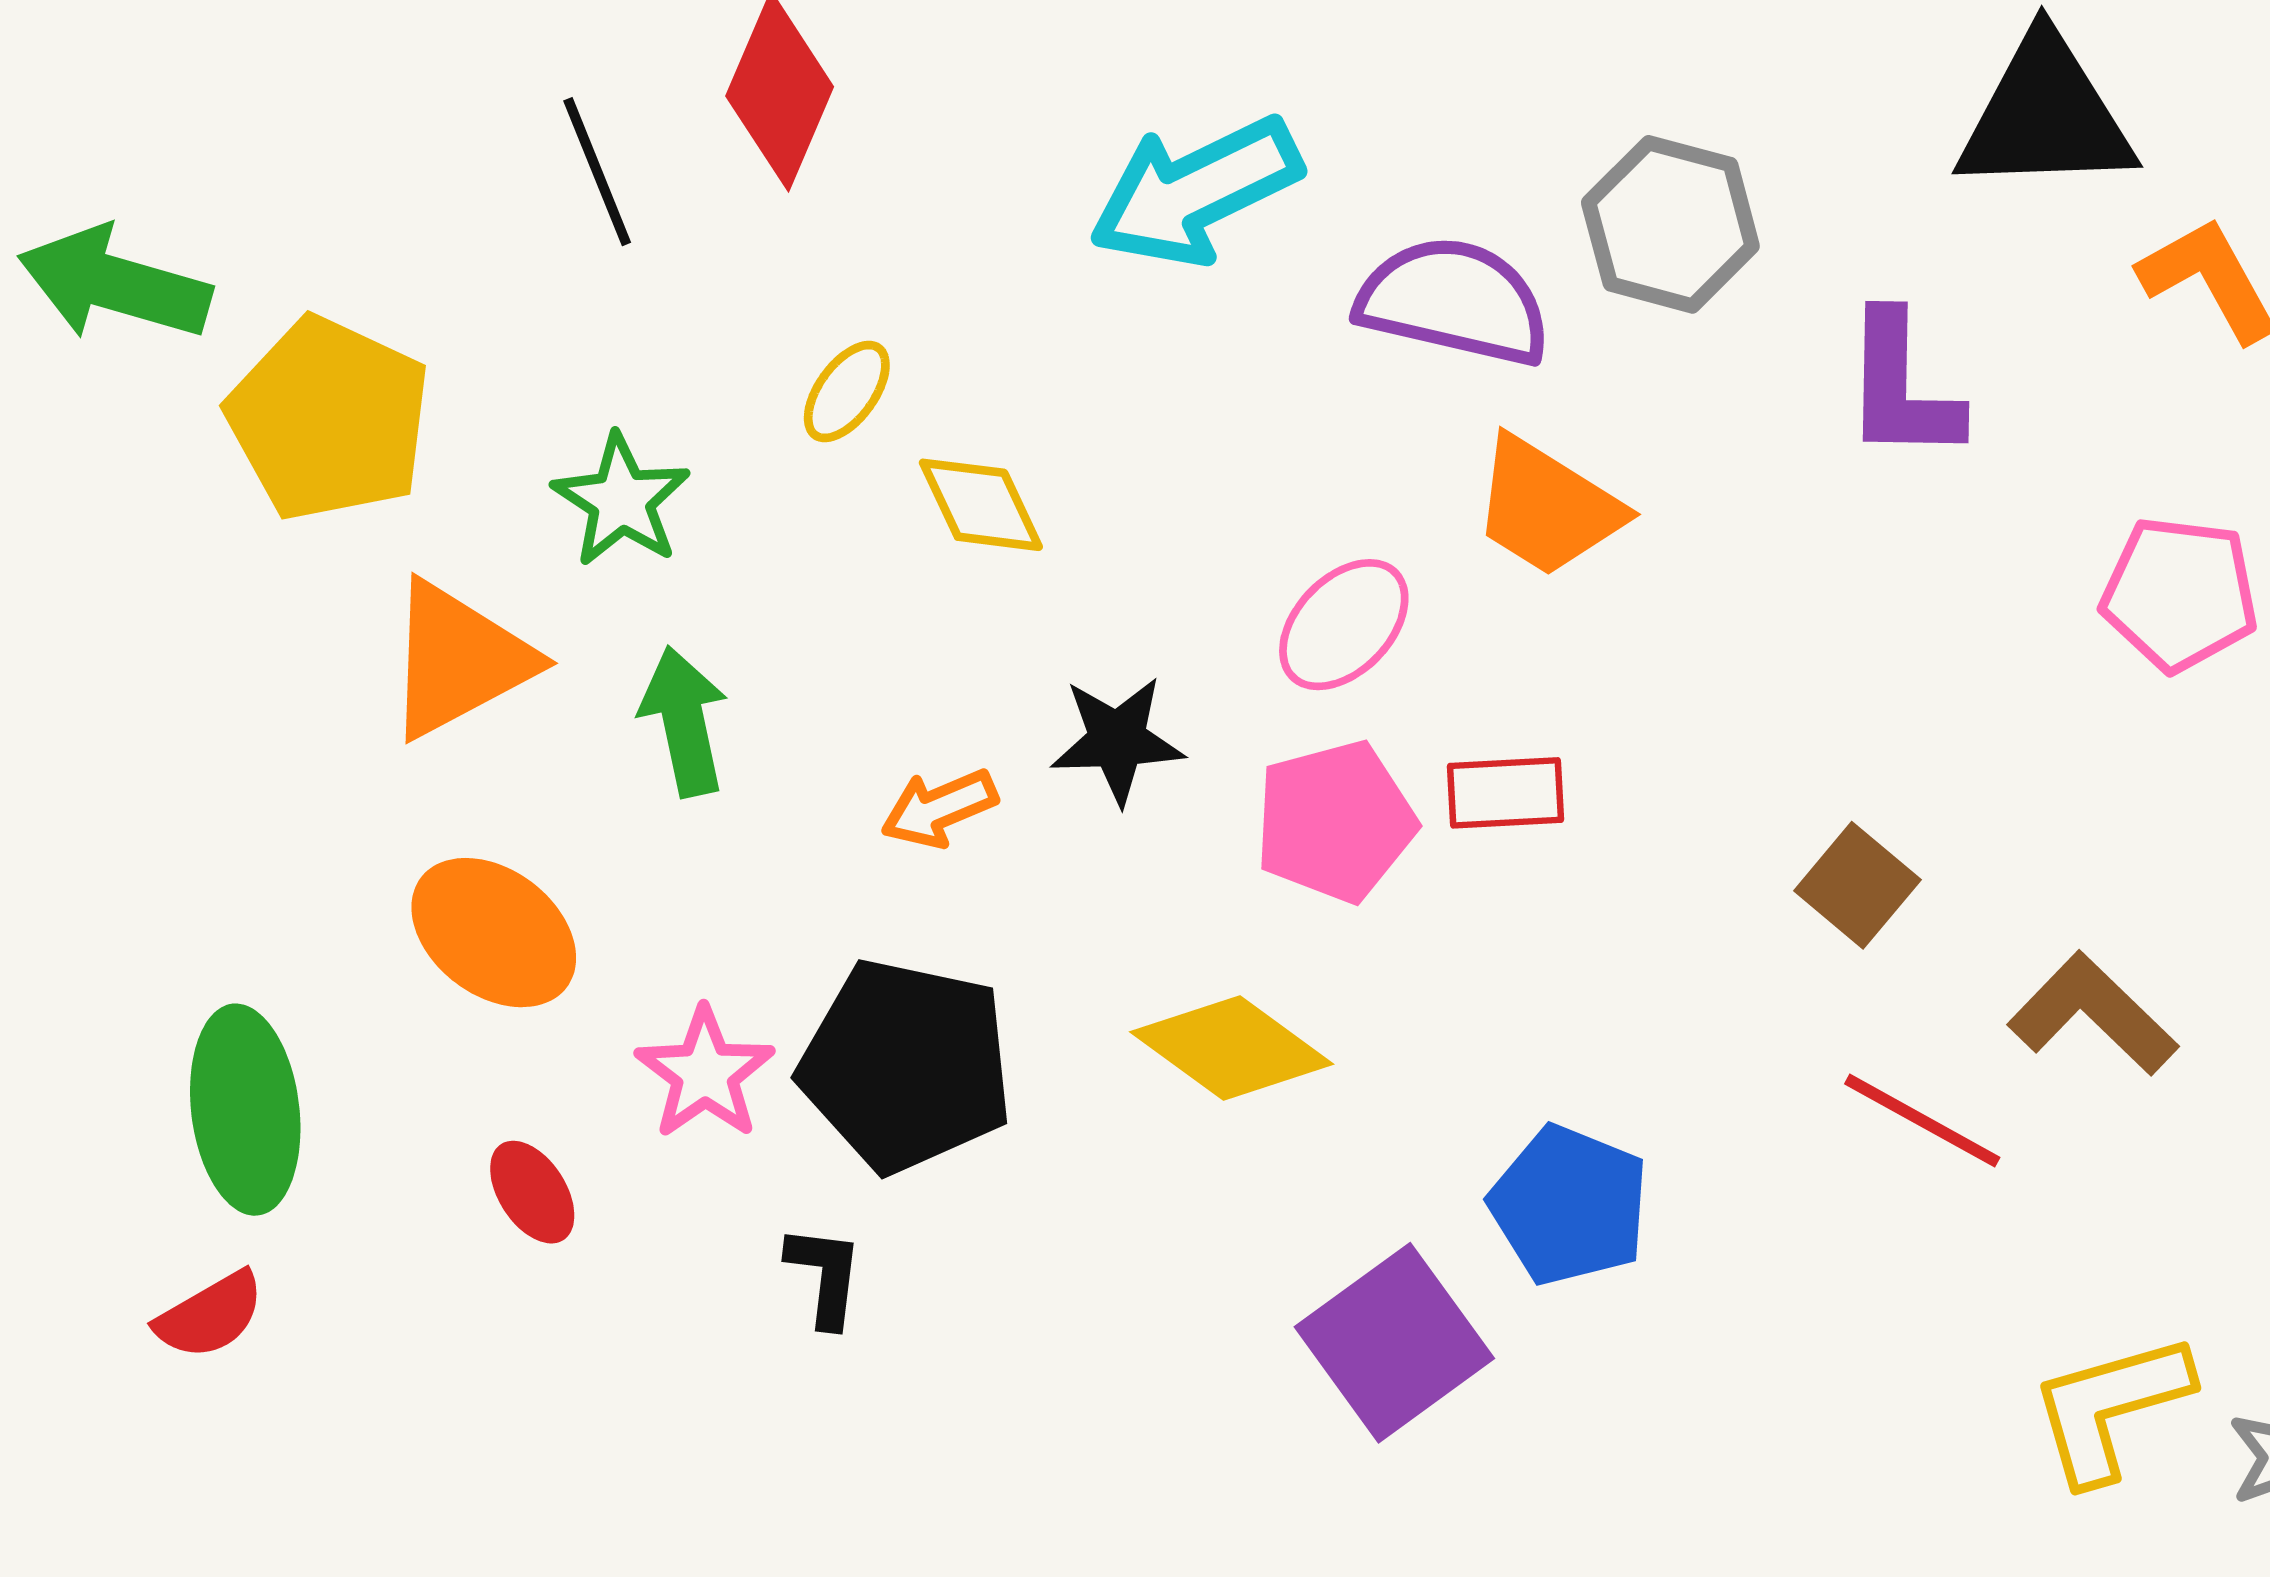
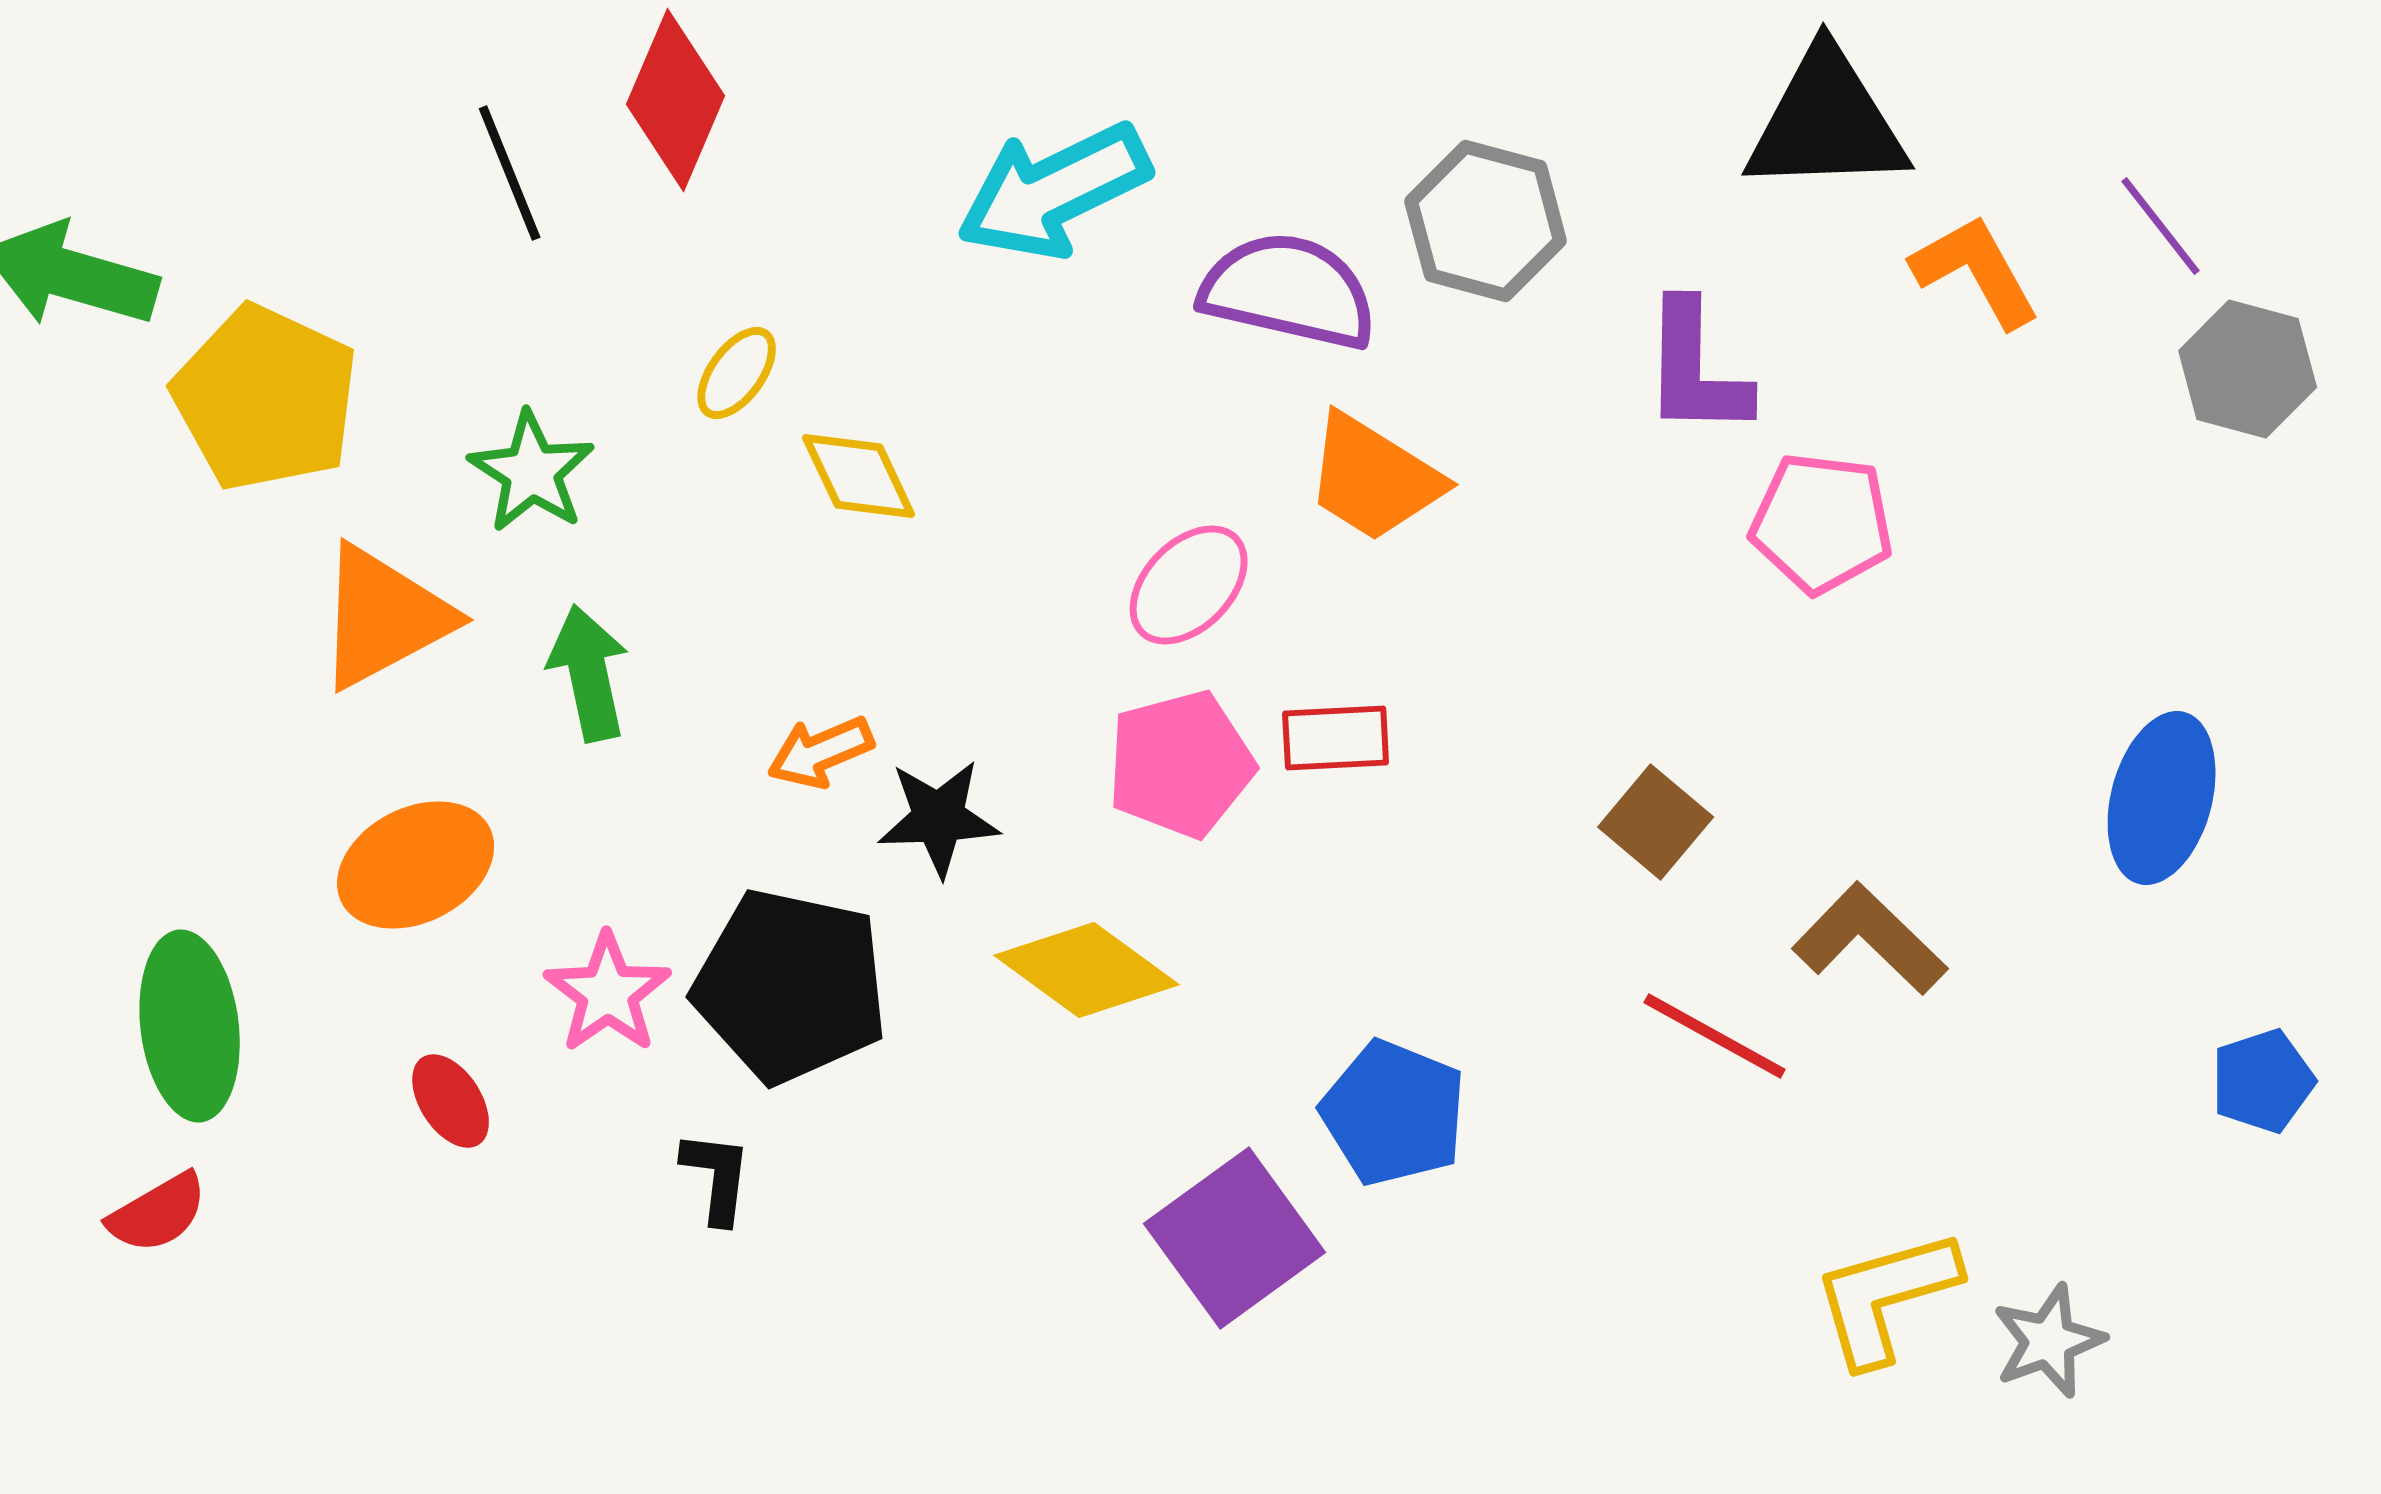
pink pentagon: (2180, 594) -> (1822, 523), moved
black star: (1117, 740) -> (939, 818), moved
orange ellipse: (494, 933) -> (416, 865), turned -64

